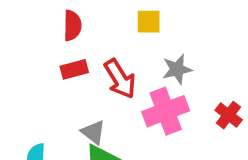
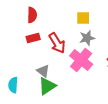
yellow square: (149, 22) -> (83, 18), moved
pink cross: (166, 111) -> (81, 60), turned -30

